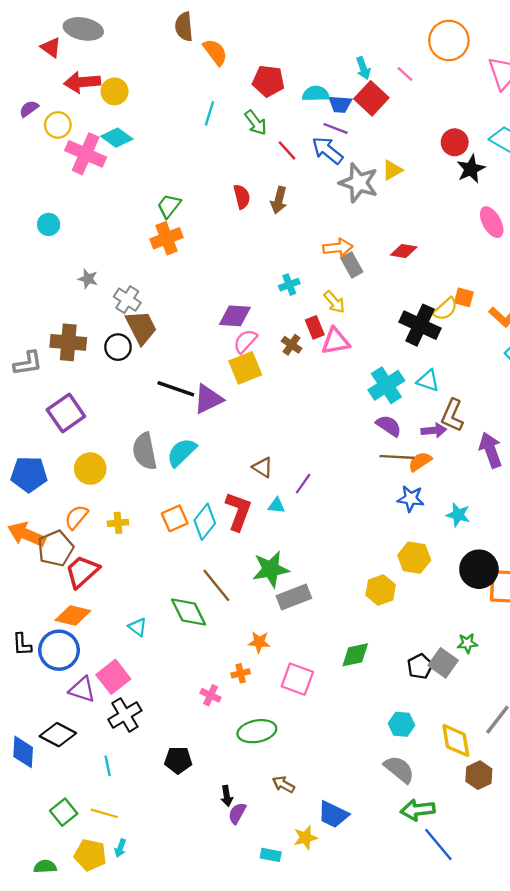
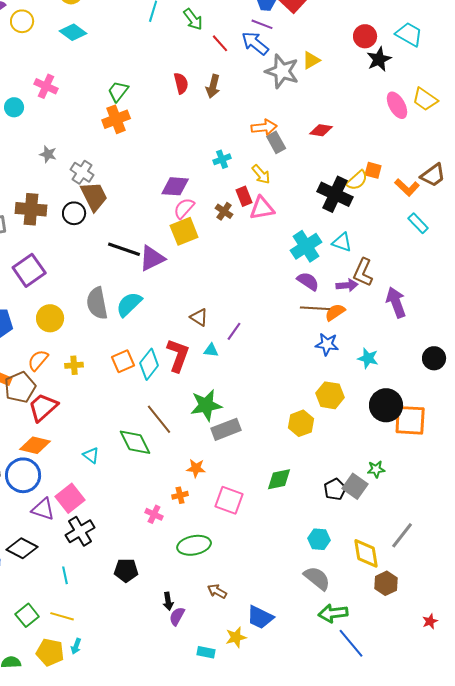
pink cross: (86, 154) -> (46, 86), moved, size x0.7

